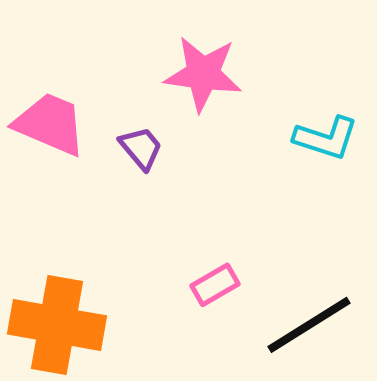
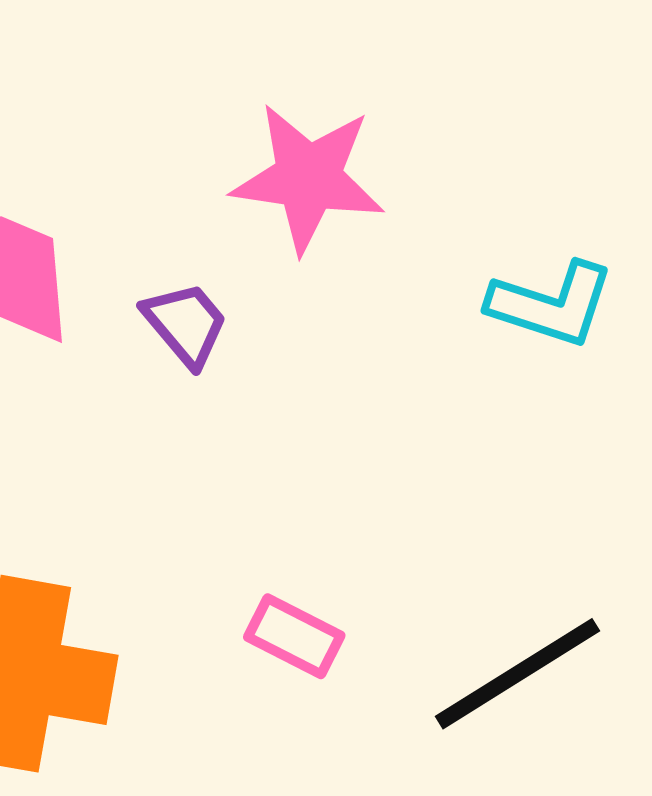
pink rectangle: (215, 285) -> (294, 636), moved, turned 57

